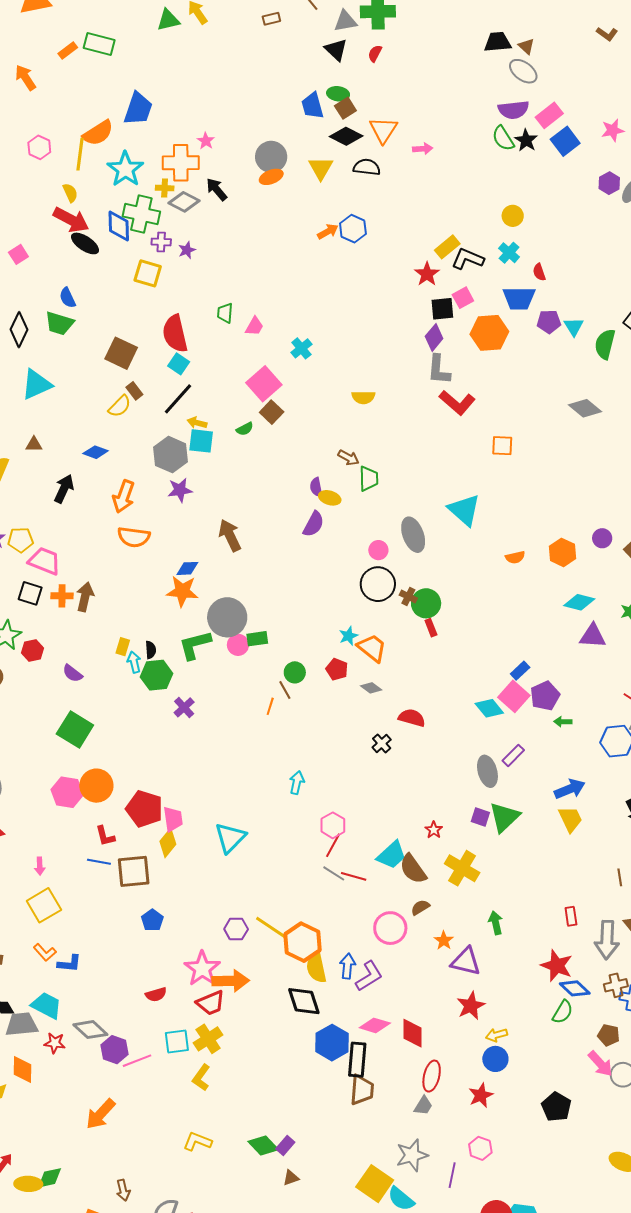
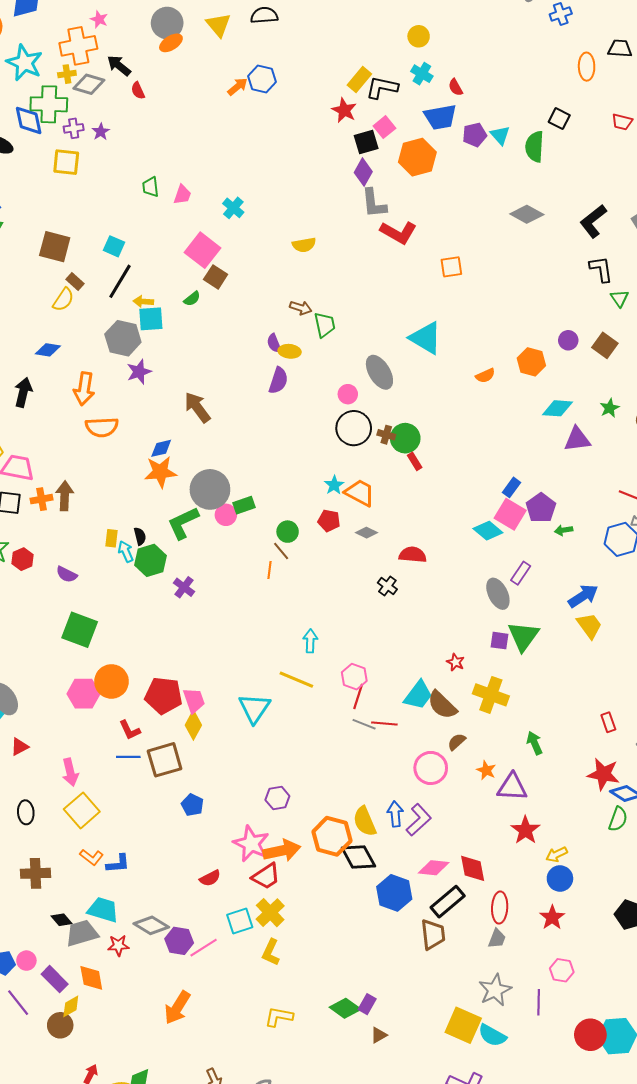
red semicircle: (175, 334) -> (138, 91), moved, size x0.5
pink arrow: (40, 866) -> (70, 772), size x1.5
yellow line: (271, 928) -> (296, 680), moved
orange hexagon: (303, 942) -> (332, 836), moved
black rectangle: (357, 1060) -> (448, 902), moved, turned 56

